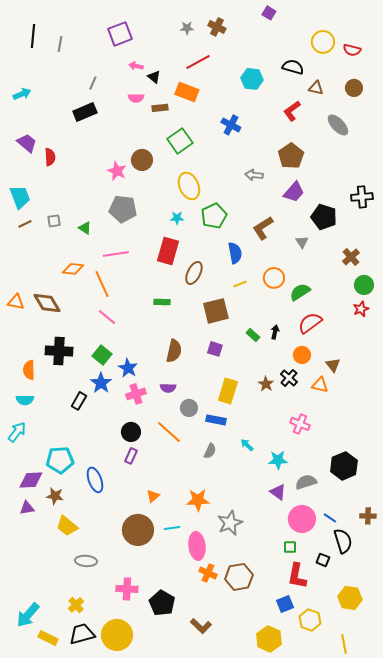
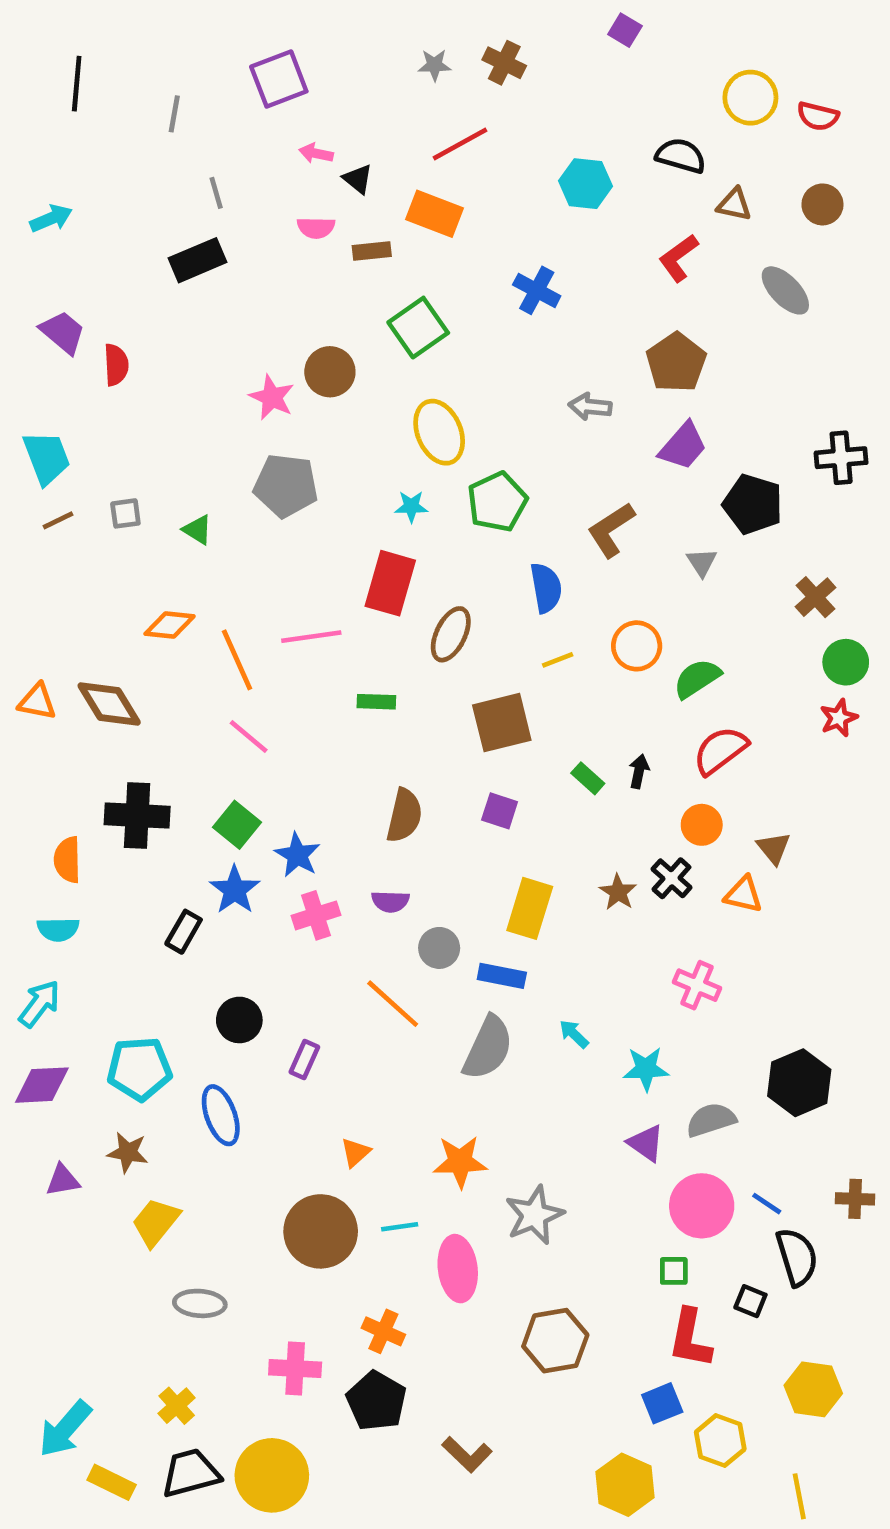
gray line: (60, 44) -> (174, 114), moved
gray line: (93, 83) -> (216, 193), turned -40
pink line: (116, 254) -> (311, 637), moved
black circle: (131, 432) -> (239, 1020), moved
gray semicircle: (210, 451) -> (488, 1048), size x1.8
purple diamond: (31, 480) -> (42, 1085), moved
yellow trapezoid: (67, 526) -> (156, 1222), turned 90
orange cross: (208, 573) -> (383, 1331), moved

